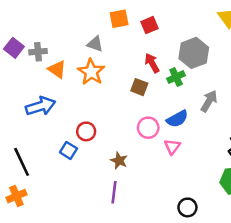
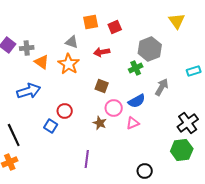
red arrow: (152, 63) -> (102, 52), moved, turned -70
brown square: (139, 87) -> (102, 86), moved
pink triangle: (172, 147) -> (133, 123), turned 32
brown star: (119, 161) -> (100, 123), moved

